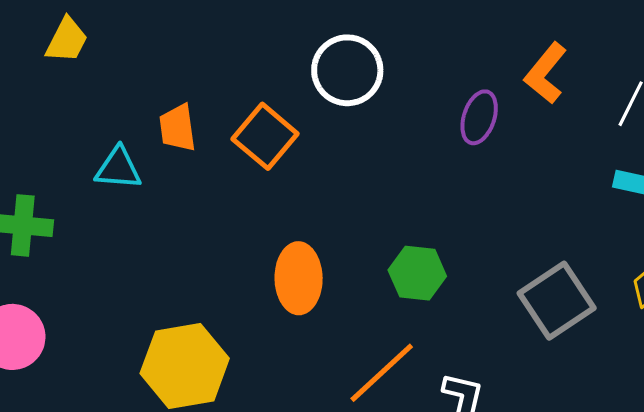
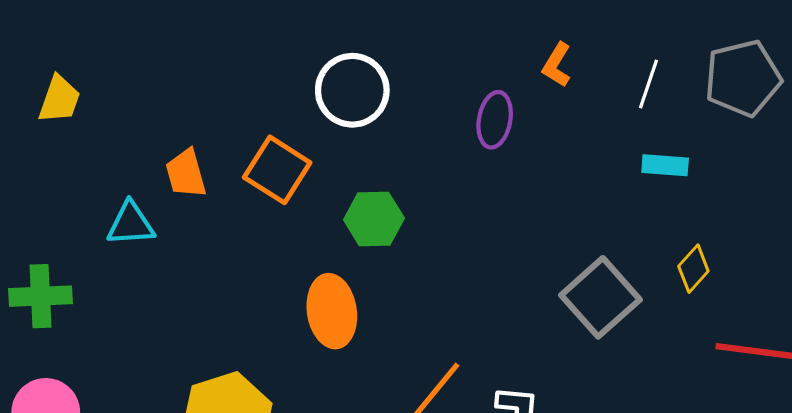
orange L-shape: (546, 73) -> (557, 65), size x0.7
green hexagon: (417, 273) -> (374, 219), moved

